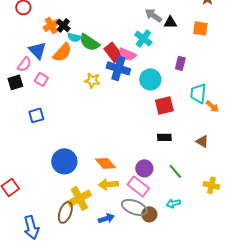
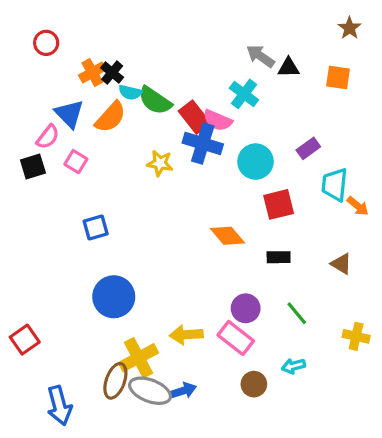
purple rectangle: (180, 63) -> (308, 148), moved, turned 40
blue square: (36, 115) -> (96, 228), moved
orange diamond: (105, 163) -> (228, 236), moved
gray ellipse: (134, 207) -> (150, 391), moved

